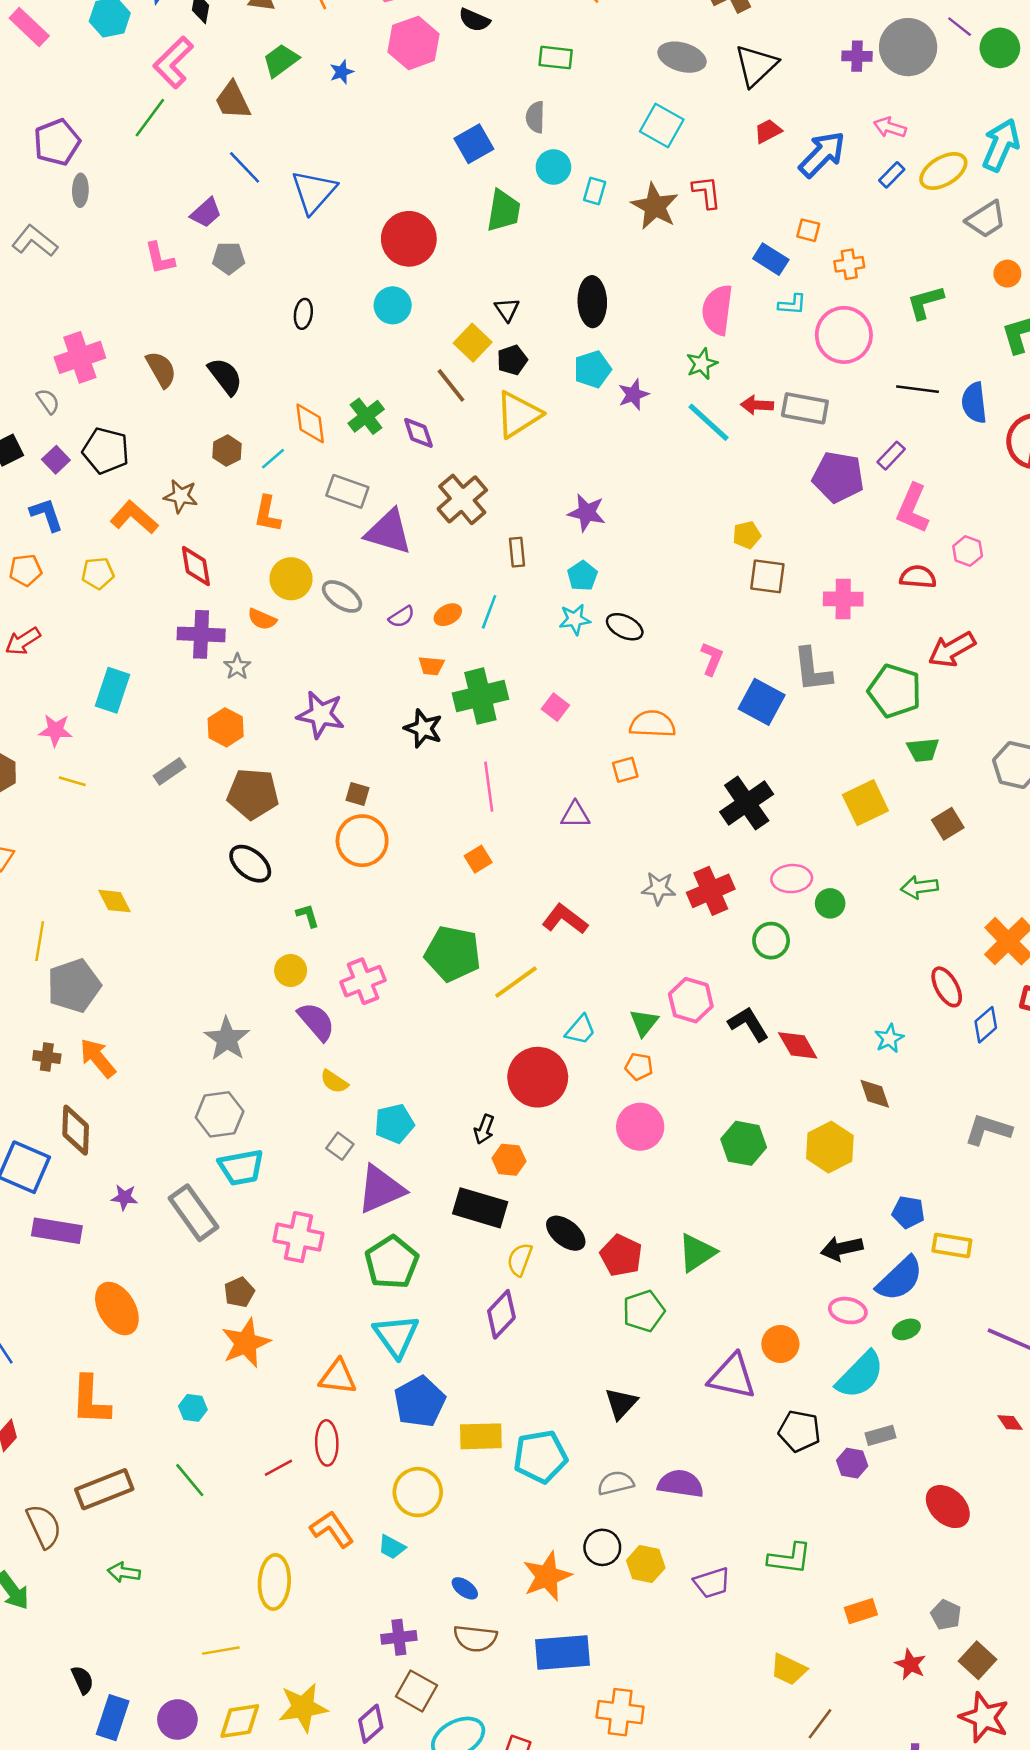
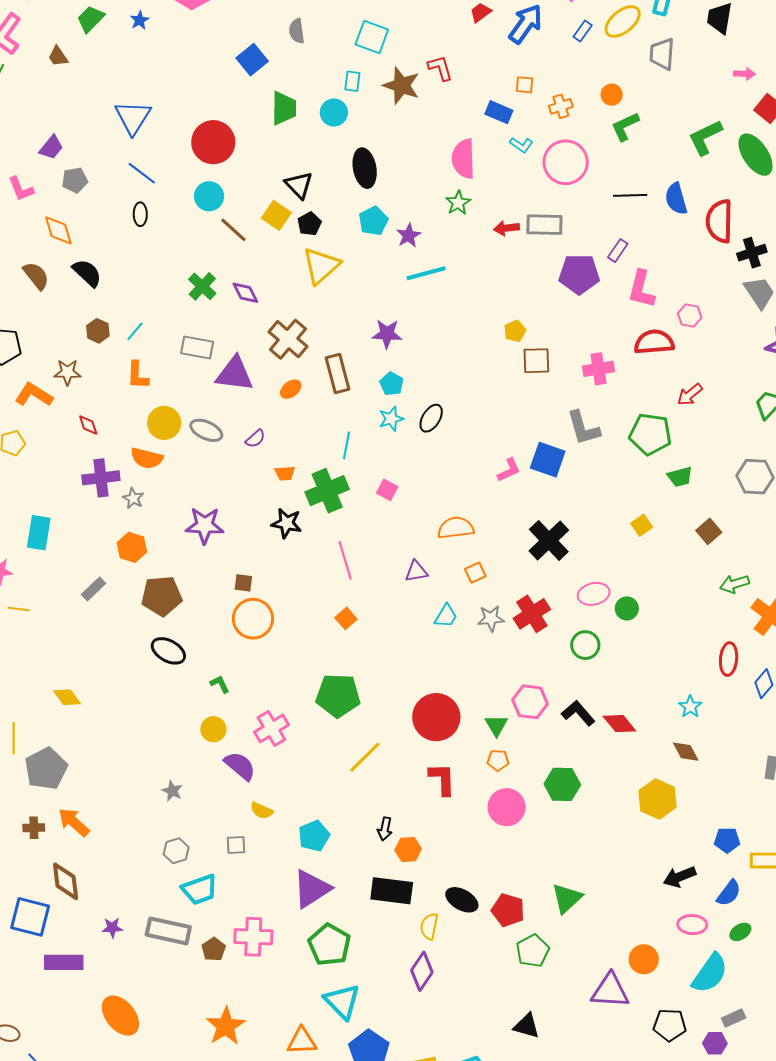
brown trapezoid: (233, 101) -> (58, 56), size x0.7
cyan square: (662, 126) -> (372, 37), moved
blue line: (245, 167) -> (142, 173), moved
cyan circle: (553, 167) -> (334, 113), moved
gray trapezoid: (986, 219) -> (662, 54), turned 136
orange circle: (1007, 274) -> (612, 95), moved
cyan L-shape: (792, 304) -> (521, 145), turned 40
black triangle: (507, 309) -> (299, 185), size x1.4
brown line: (451, 385) -> (233, 230), moved
cyan line: (708, 422) -> (426, 273), moved, turned -48
orange diamond: (310, 423) -> (58, 230), moved
brown rectangle: (517, 552) -> (338, 373), size x1.6
red diamond: (196, 566) -> (88, 425), size x0.7
red semicircle: (918, 577) -> (654, 342), size x1.4
cyan line: (489, 612) -> (347, 445), moved
orange ellipse: (448, 615) -> (291, 389), moved
orange semicircle: (262, 619) -> (147, 458), size x1.4
black ellipse: (625, 627) -> (431, 418), turned -76
red arrow: (952, 650) -> (690, 395), size x0.7
pink L-shape: (712, 659) -> (509, 470), moved, turned 52
orange semicircle: (652, 724) -> (456, 528), moved
orange square: (625, 770) -> (475, 573), moved
yellow square: (865, 803) -> (642, 525), size x0.6
green arrow: (919, 887) -> (734, 584), moved
red L-shape: (565, 919) -> (442, 779), moved, turned 60
yellow line: (516, 982) -> (365, 757), moved
red ellipse: (947, 987) -> (729, 659), turned 44
cyan trapezoid: (580, 1030) -> (446, 616), moved
gray star: (227, 1039) -> (172, 791), size x0.6
red circle: (538, 1077) -> (436, 717), moved
gray hexagon: (220, 1114) -> (176, 851), size x0.7
green hexagon: (744, 1143) -> (562, 784), moved
gray square: (340, 1146) -> (236, 845), moved, turned -30
gray rectangle: (194, 1213) -> (168, 931), turned -33
blue semicircle: (900, 1279) -> (729, 893), size x0.7
brown pentagon: (239, 1292) -> (214, 949), moved
black triangle: (621, 1403) -> (527, 1026), turned -48

